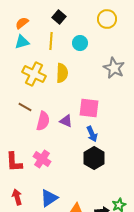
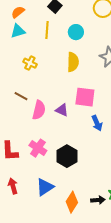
yellow semicircle: (62, 73) -> (73, 62), moved
yellow cross: (34, 74) -> (30, 63), size x0.6
blue arrow: (92, 134) -> (97, 123), moved
black hexagon: (94, 158) -> (67, 156), moved

